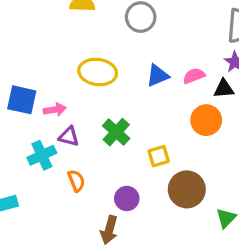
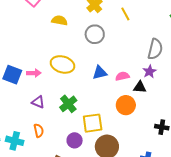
pink arrow: (55, 110) -> (34, 73), moved
cyan cross: (42, 155) -> (15, 141), moved, turned 30
yellow square: (159, 156) -> (93, 123), size x1.5
purple circle: (127, 198) -> (75, 140), moved

